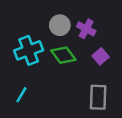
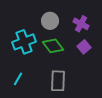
purple cross: (86, 29) -> (81, 24), moved
gray rectangle: (98, 97) -> (58, 81), moved

